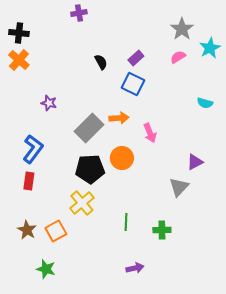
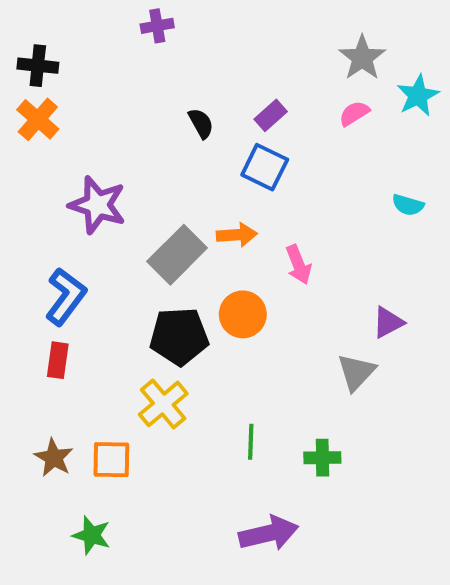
purple star: (49, 103) -> (98, 205), size x1.8
orange square: (56, 231) -> (111, 460), turned 30
purple arrow: (135, 268) -> (269, 533), size x1.6

